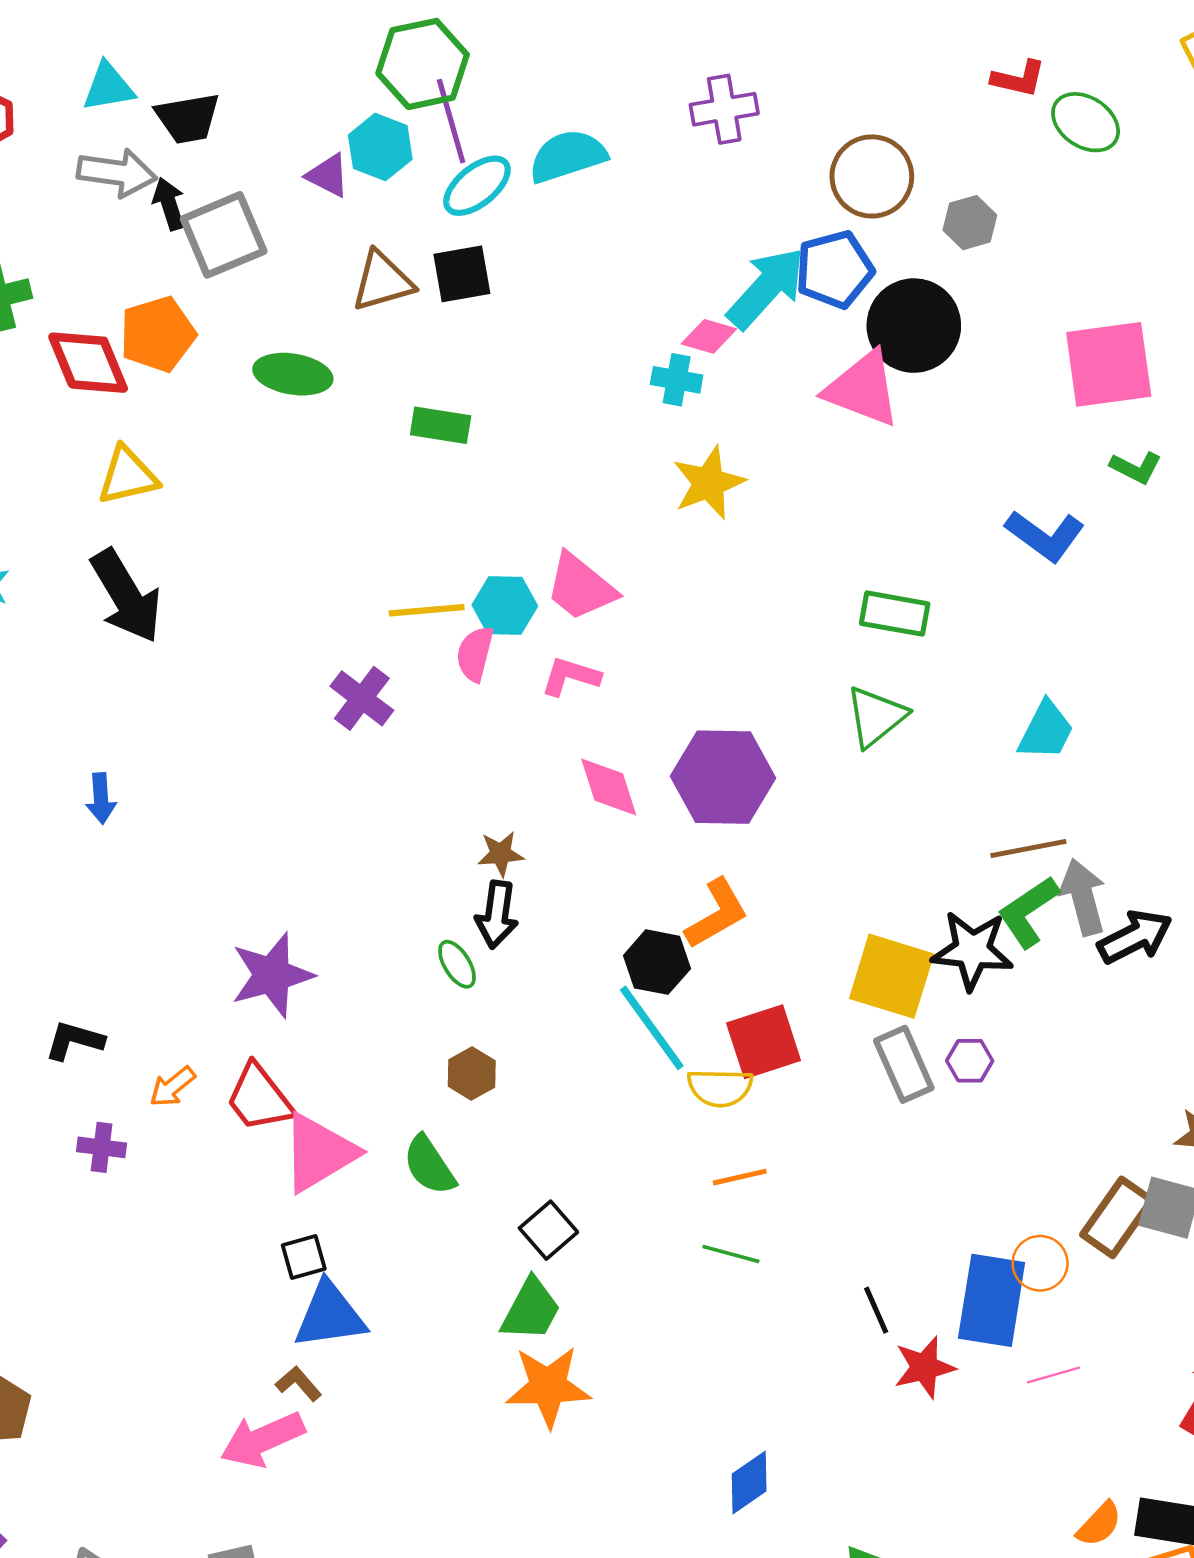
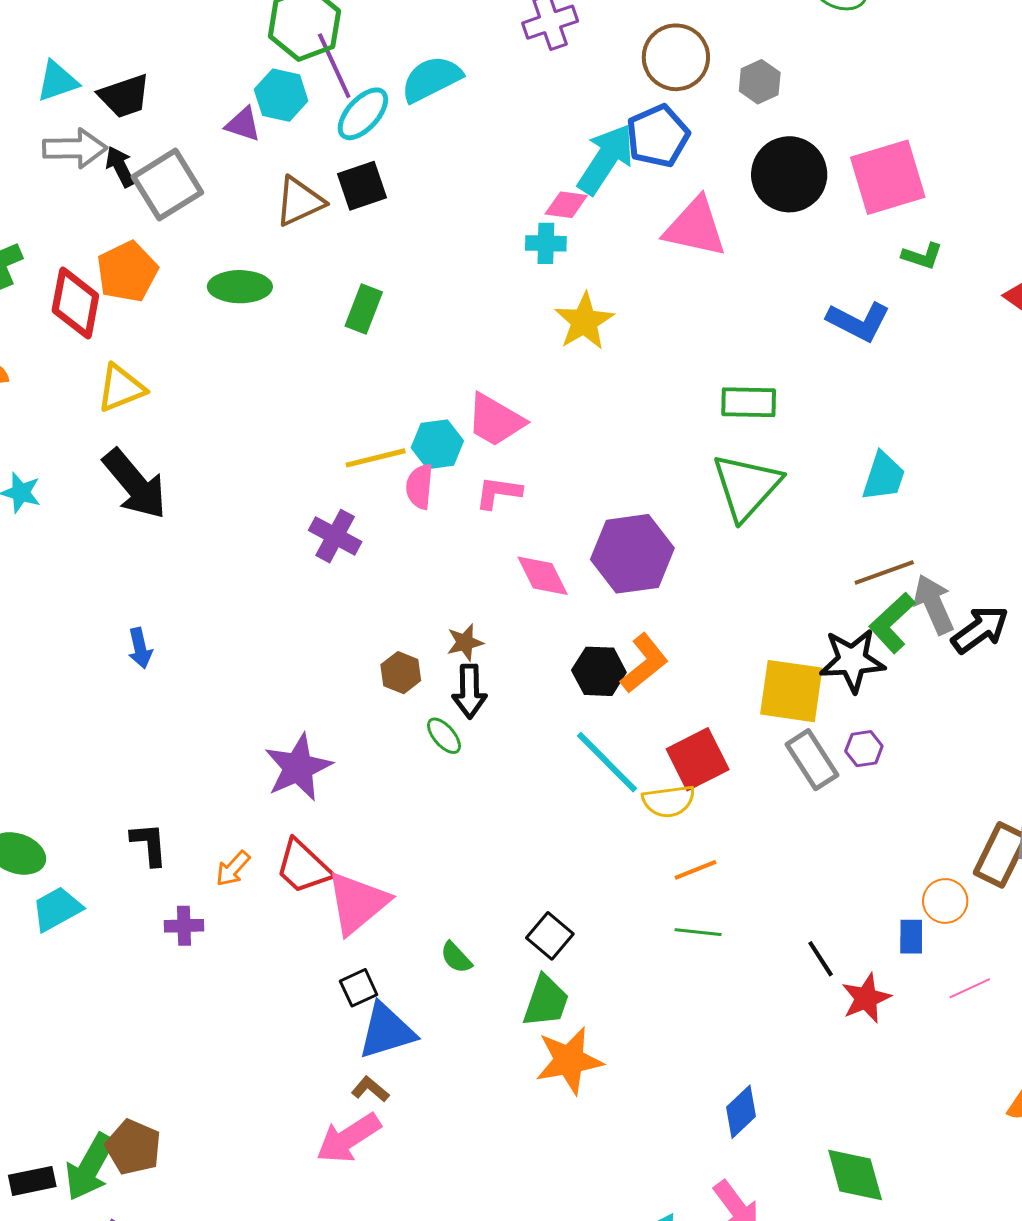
black circle: (914, 326) -> (789, 174), moved
red diamond: (88, 363) -> (75, 303), turned 42
green rectangle: (441, 425) -> (364, 309), turned -69
green triangle: (876, 717) -> (746, 487), size x1.4
black hexagon: (657, 962) -> (599, 671), moved
black L-shape: (74, 1041) -> (149, 844), turned 78
brown hexagon: (472, 1074) -> (401, 673), moved
green semicircle: (429, 1165) -> (456, 957), moved, size x0.7
blue rectangle: (992, 1300) -> (911, 937), size x0.5

